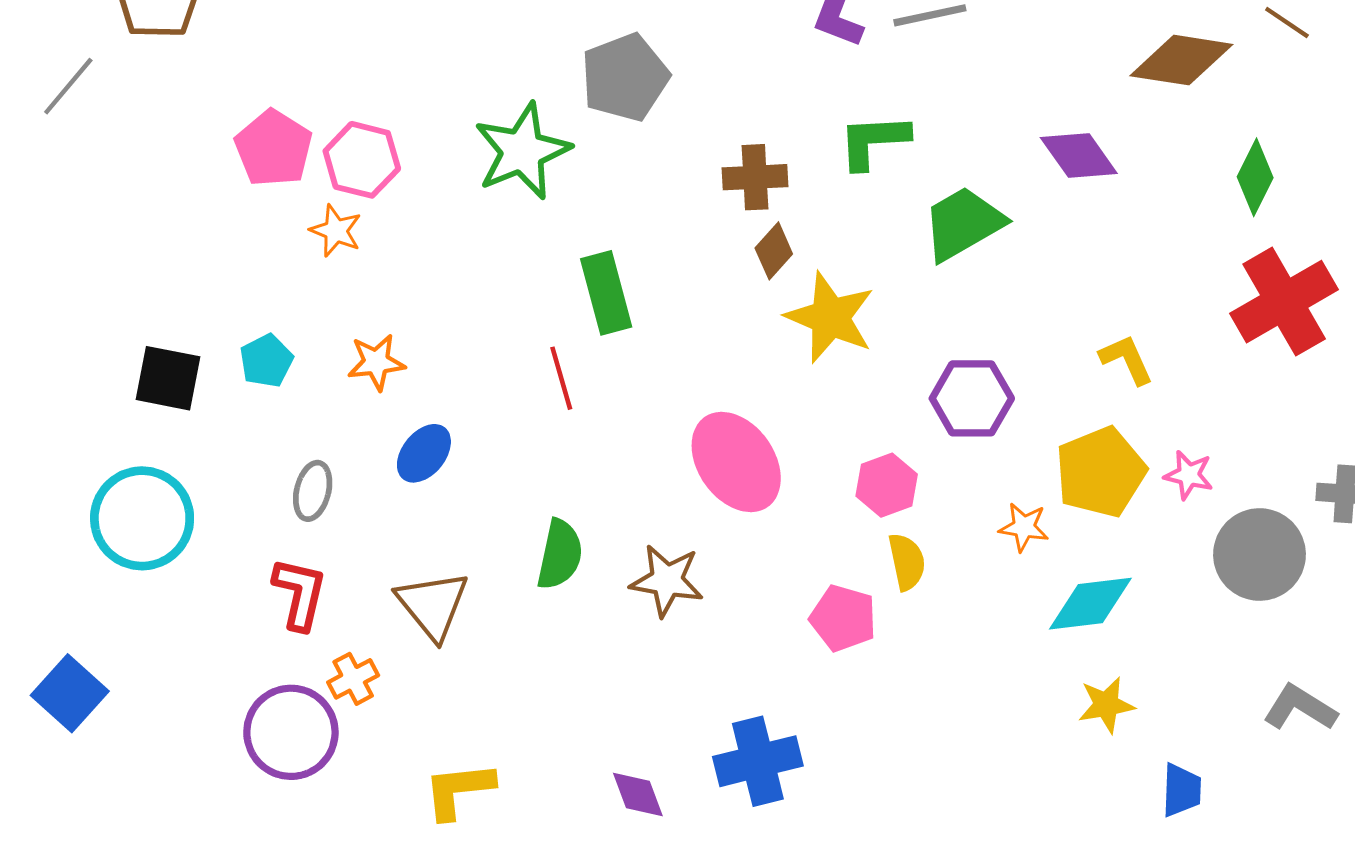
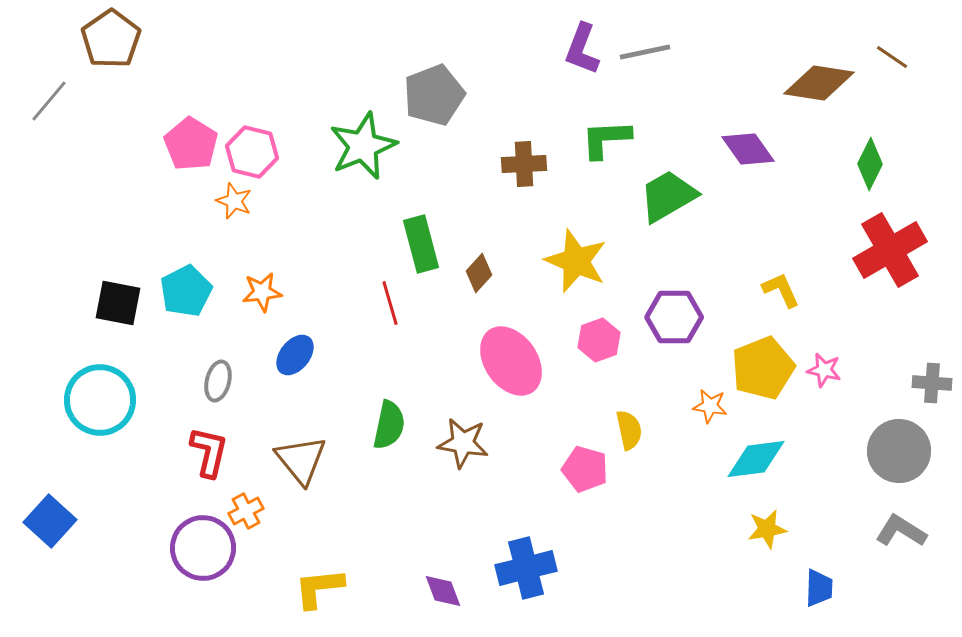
brown diamond: (774, 251) -> (479, 273), moved
cyan pentagon: (266, 361) -> (186, 291), size x1.4
pink hexagon: (887, 485) -> (599, 340), moved
gray circle: (1259, 555) -> (899, 451), moved

